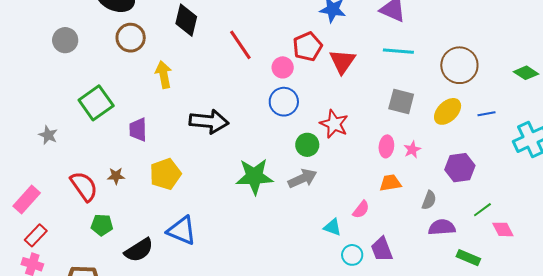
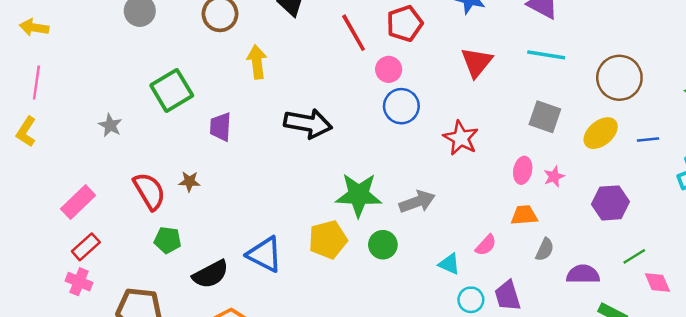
red pentagon: (307, 46) -> (405, 24), moved
pink circle: (283, 67) -> (389, 69), moved
green circle: (307, 145) -> (383, 245), moved
yellow pentagon: (165, 174) -> (328, 240), moved
gray semicircle: (429, 200) -> (545, 250), moved

